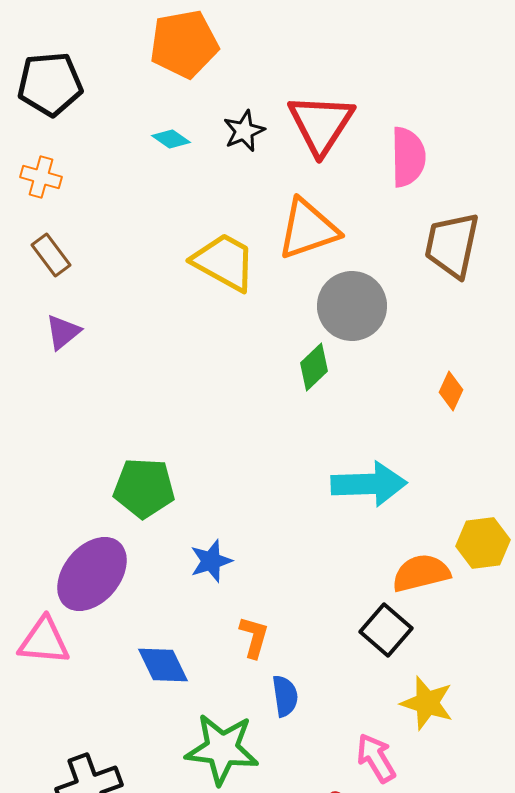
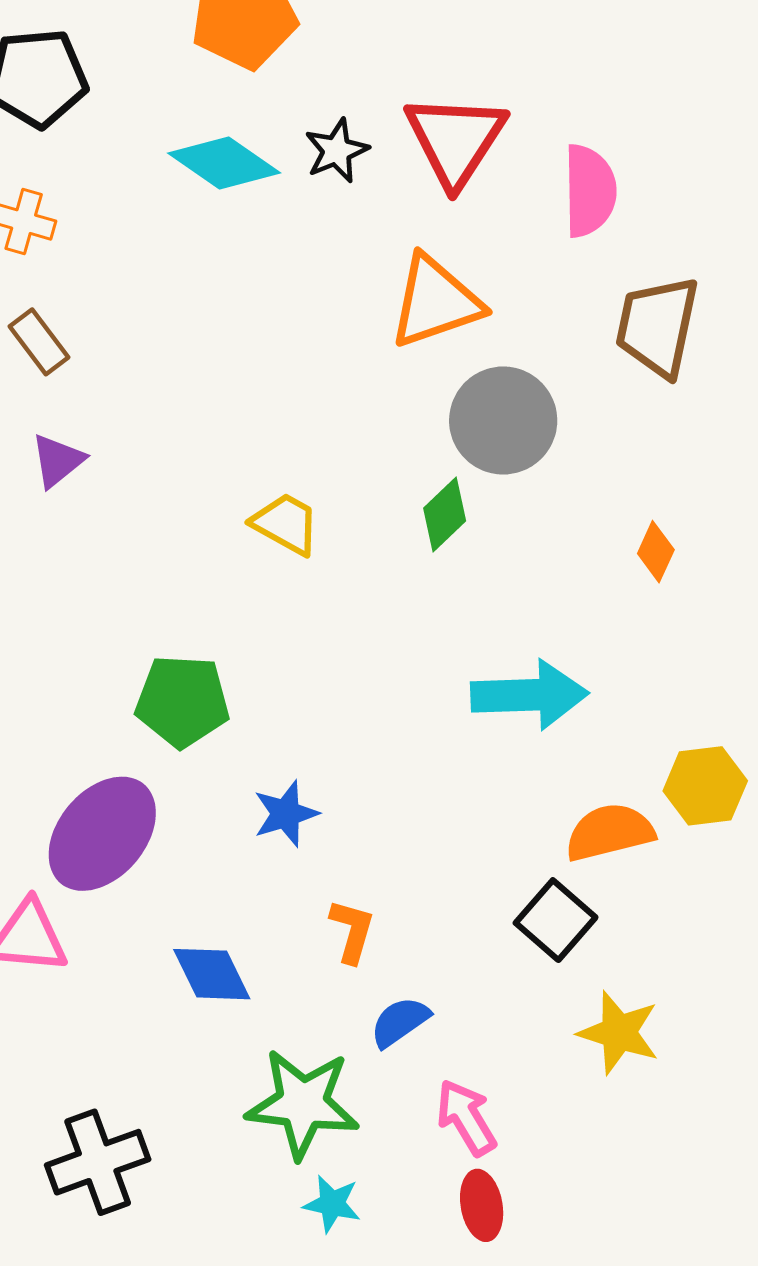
cyan diamond: (171, 139) -> (224, 163), size x1.8
yellow trapezoid: (224, 262) -> (286, 524), moved, size x0.7
blue semicircle: (285, 696) -> (400, 1022), turned -117
pink arrow: (376, 758) -> (466, 1117), moved

